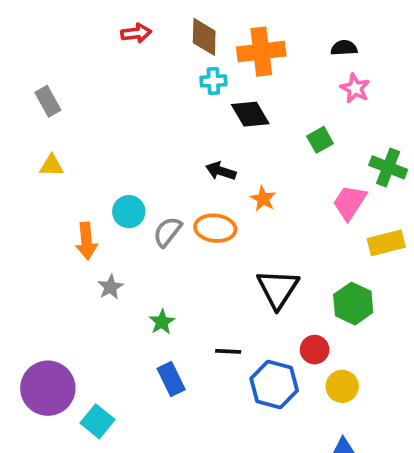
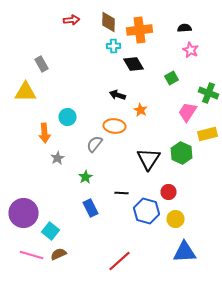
gray rectangle: (48, 101) -> (42, 64), moved
yellow triangle: (52, 166) -> (26, 92), size x1.6
gray semicircle: (167, 232) -> (94, 144), moved
green hexagon: (353, 304) -> (182, 153), moved
yellow circle: (342, 386) -> (176, 219), moved

